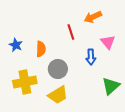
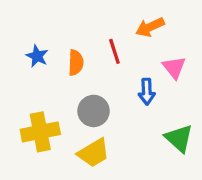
blue star: (16, 45) -> (37, 56), moved
orange semicircle: (41, 49) -> (76, 63), moved
green triangle: (111, 86) -> (179, 138), turned -36

